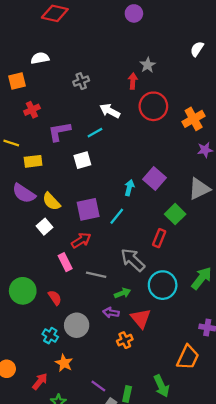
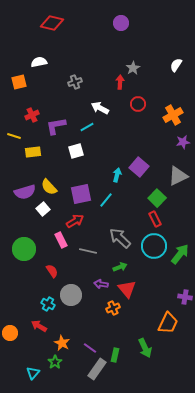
white semicircle: (197, 49) -> (176, 65), moved
red circle: (153, 106) -> (138, 104), size x0.6
red cross: (32, 110) -> (32, 115), moved
purple semicircle: (24, 193) -> (25, 192), moved, turned -50
red rectangle: (159, 238) -> (155, 219), moved, turned -49
cyan circle: (163, 285) -> (154, 246), moved
green circle: (23, 291) -> (24, 249), moved
green arrow: (122, 293) -> (120, 267), moved
orange star: (64, 363) -> (62, 343), moved
red arrow: (40, 381) -> (39, 326), moved, turned -98

